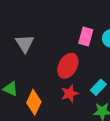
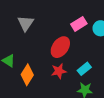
pink rectangle: (86, 37) -> (79, 24), turned 35

